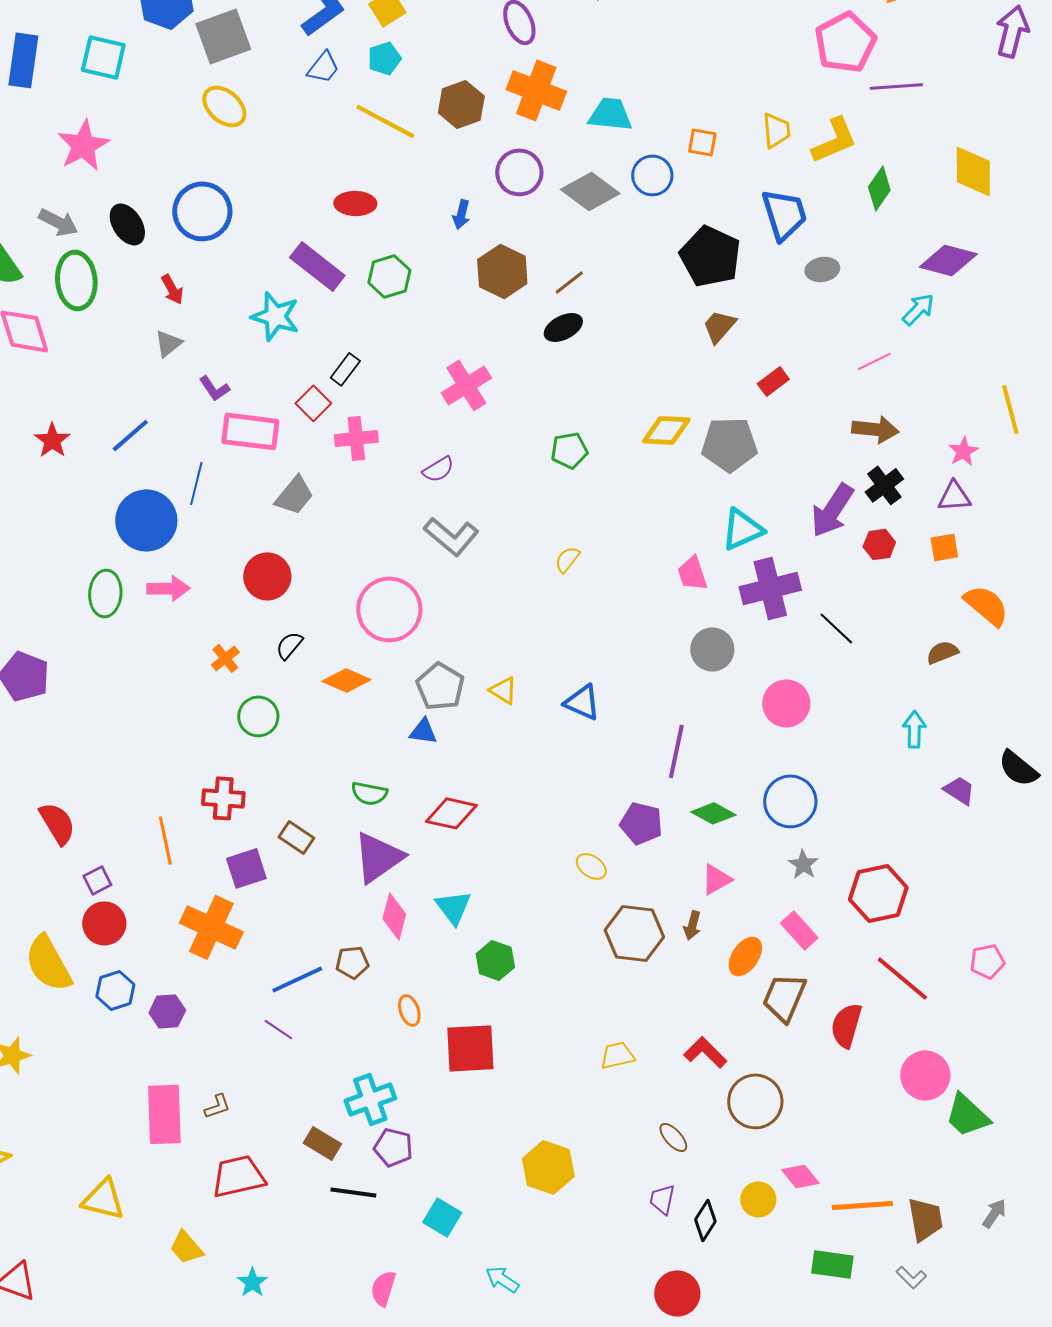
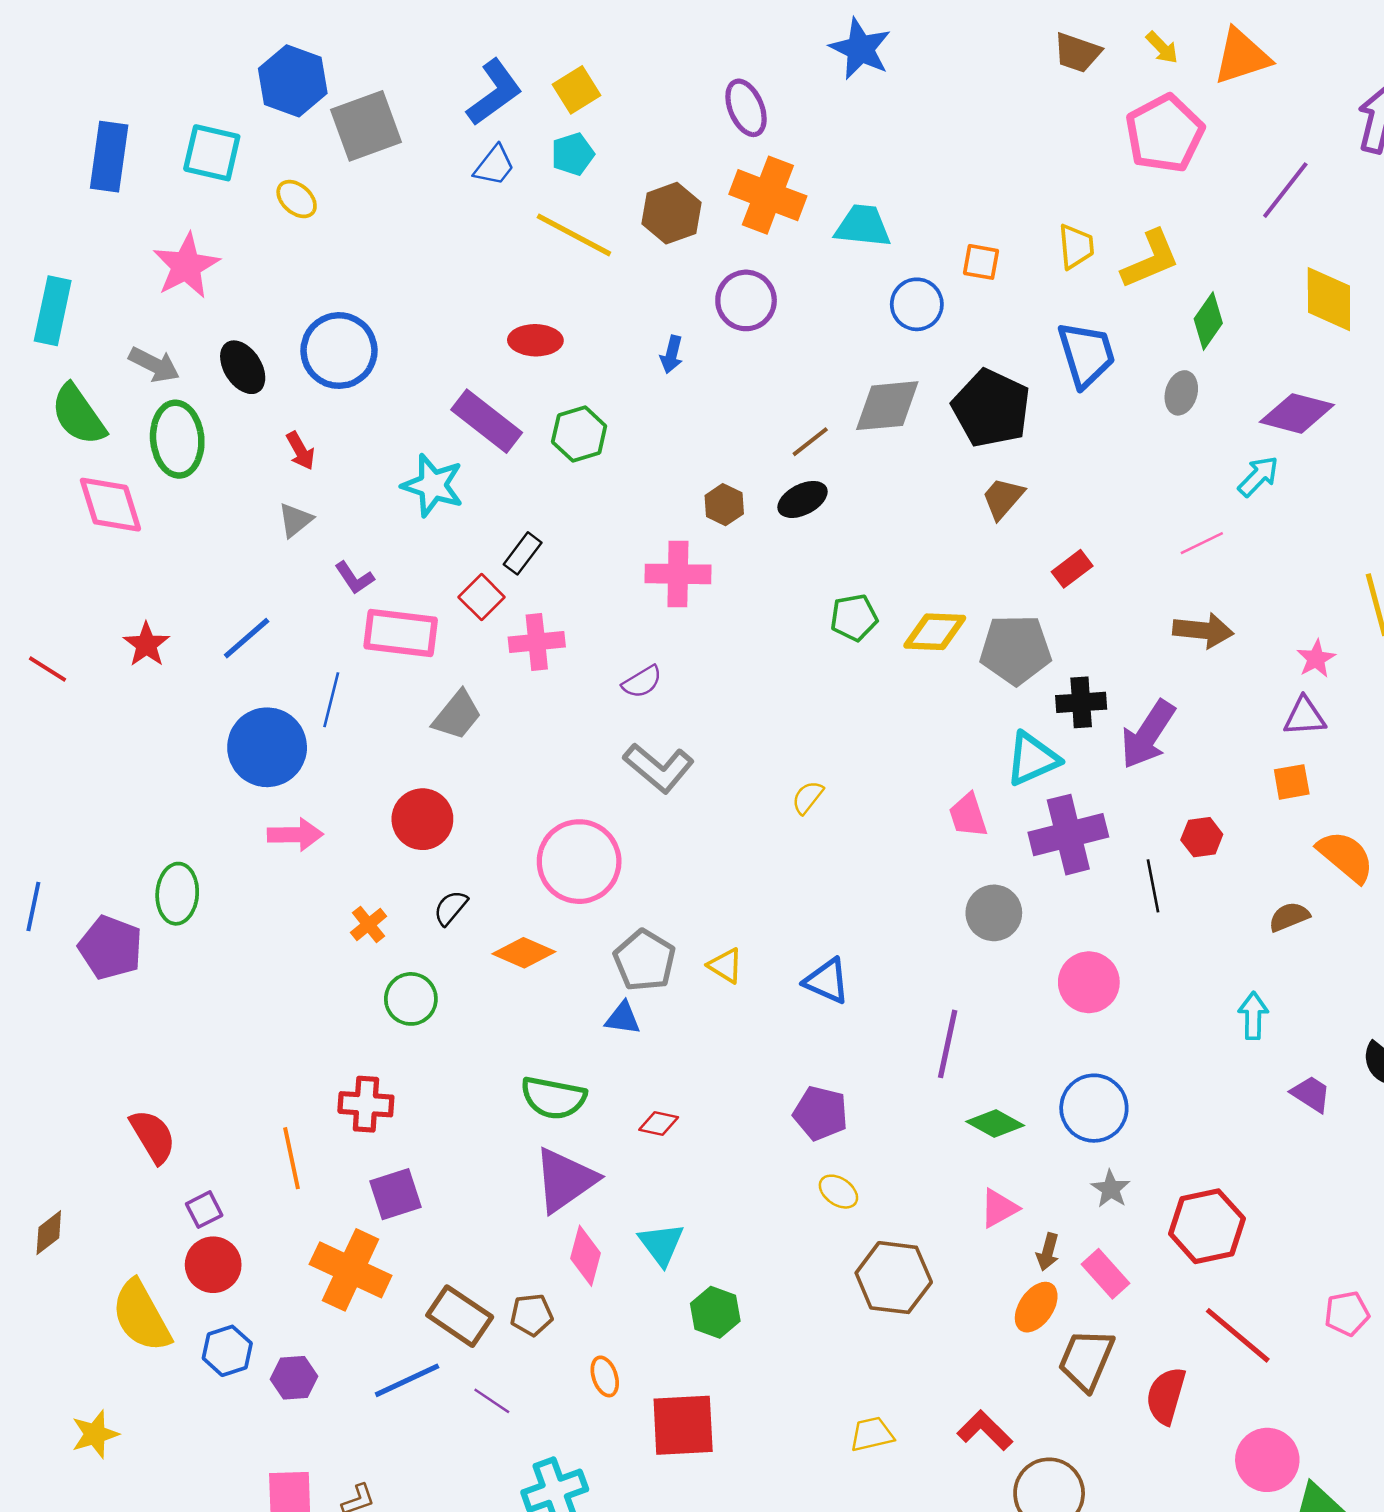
purple line: (896, 86) -> (1285, 190), moved, turned -48
yellow ellipse: (224, 106) -> (297, 199), moved, size x0.7
gray diamond: (590, 191) -> (887, 406), moved, turned -42
gray ellipse: (822, 269) -> (1181, 393), moved, turned -64
brown hexagon: (502, 271) -> (724, 505), moved, size x0.6
pink cross: (466, 385) -> (678, 574), turned 33
green pentagon: (569, 450) -> (854, 618), moved
black cross: (884, 485) -> (1081, 702), moved, turned 33
red hexagon: (879, 544) -> (1202, 837), moved
green ellipse: (105, 593) -> (177, 894), moved
black line: (836, 628) -> (1153, 886), turned 36
green semicircle: (369, 793) -> (553, 1098), size x1.4
red diamond: (451, 813) -> (659, 1123), size x0.6
purple pentagon: (641, 823) -> (820, 1113), moved
brown rectangle: (296, 837) -> (460, 1316), moved, size x1.4
brown arrow: (692, 925) -> (1048, 1252), moved
blue line: (297, 979) -> (407, 1380), moved
purple line: (278, 1029) -> (492, 1401), moved

